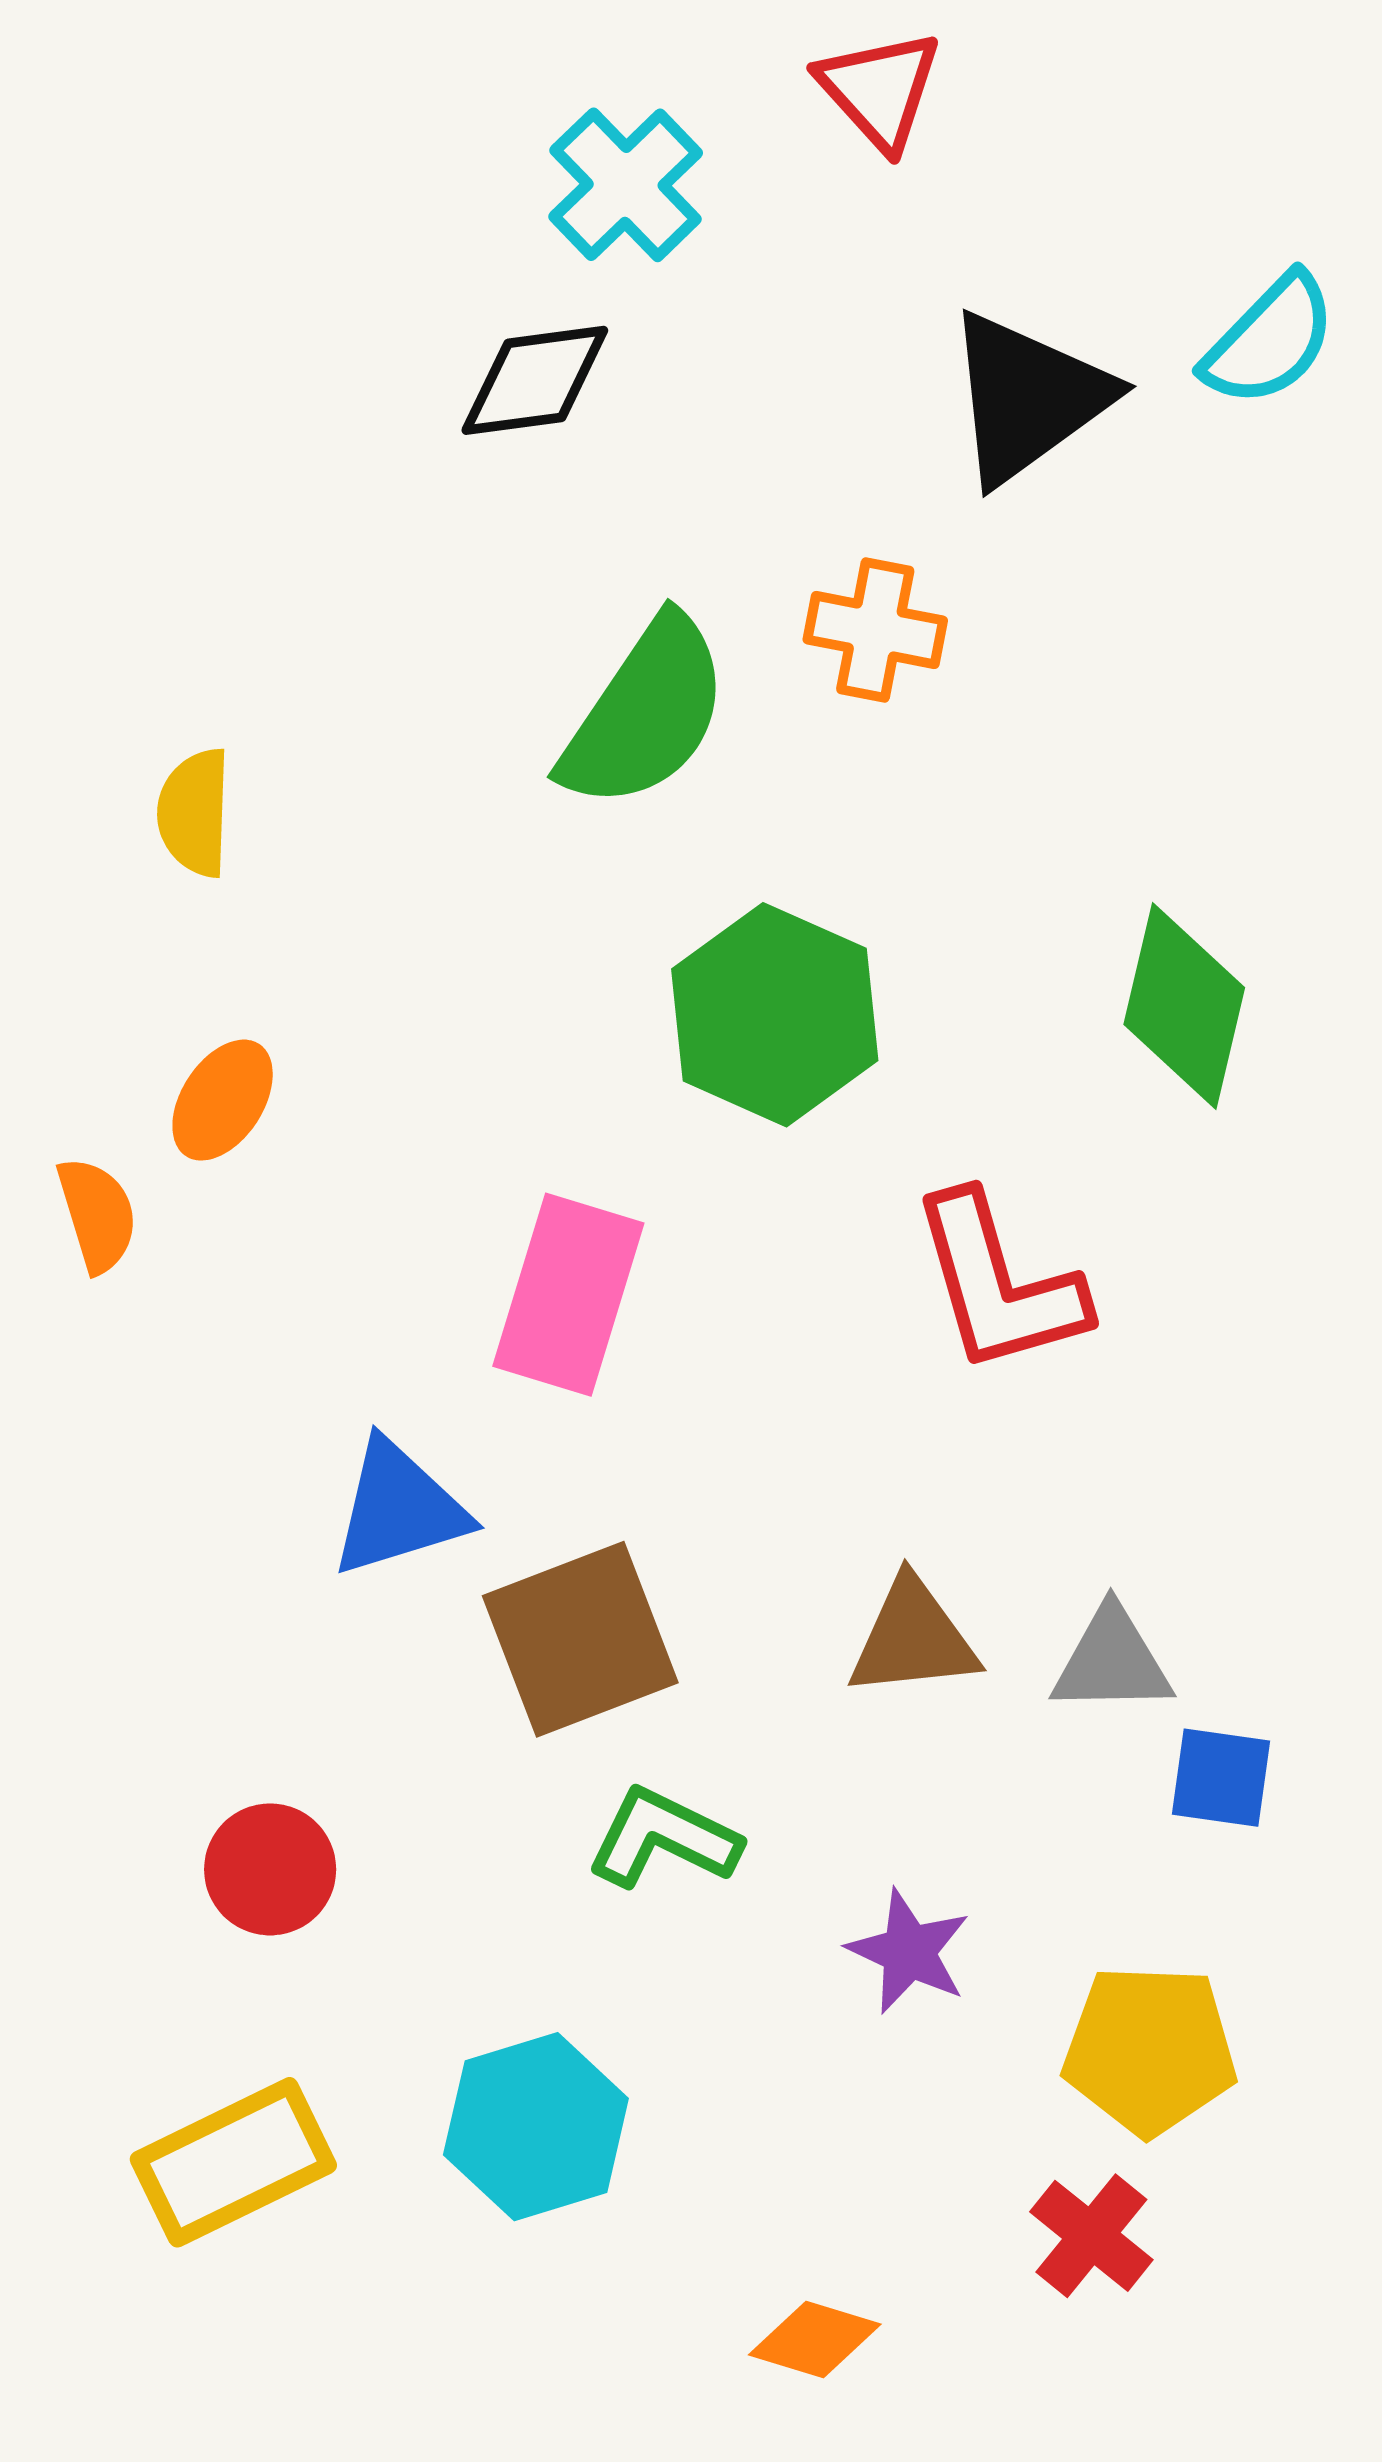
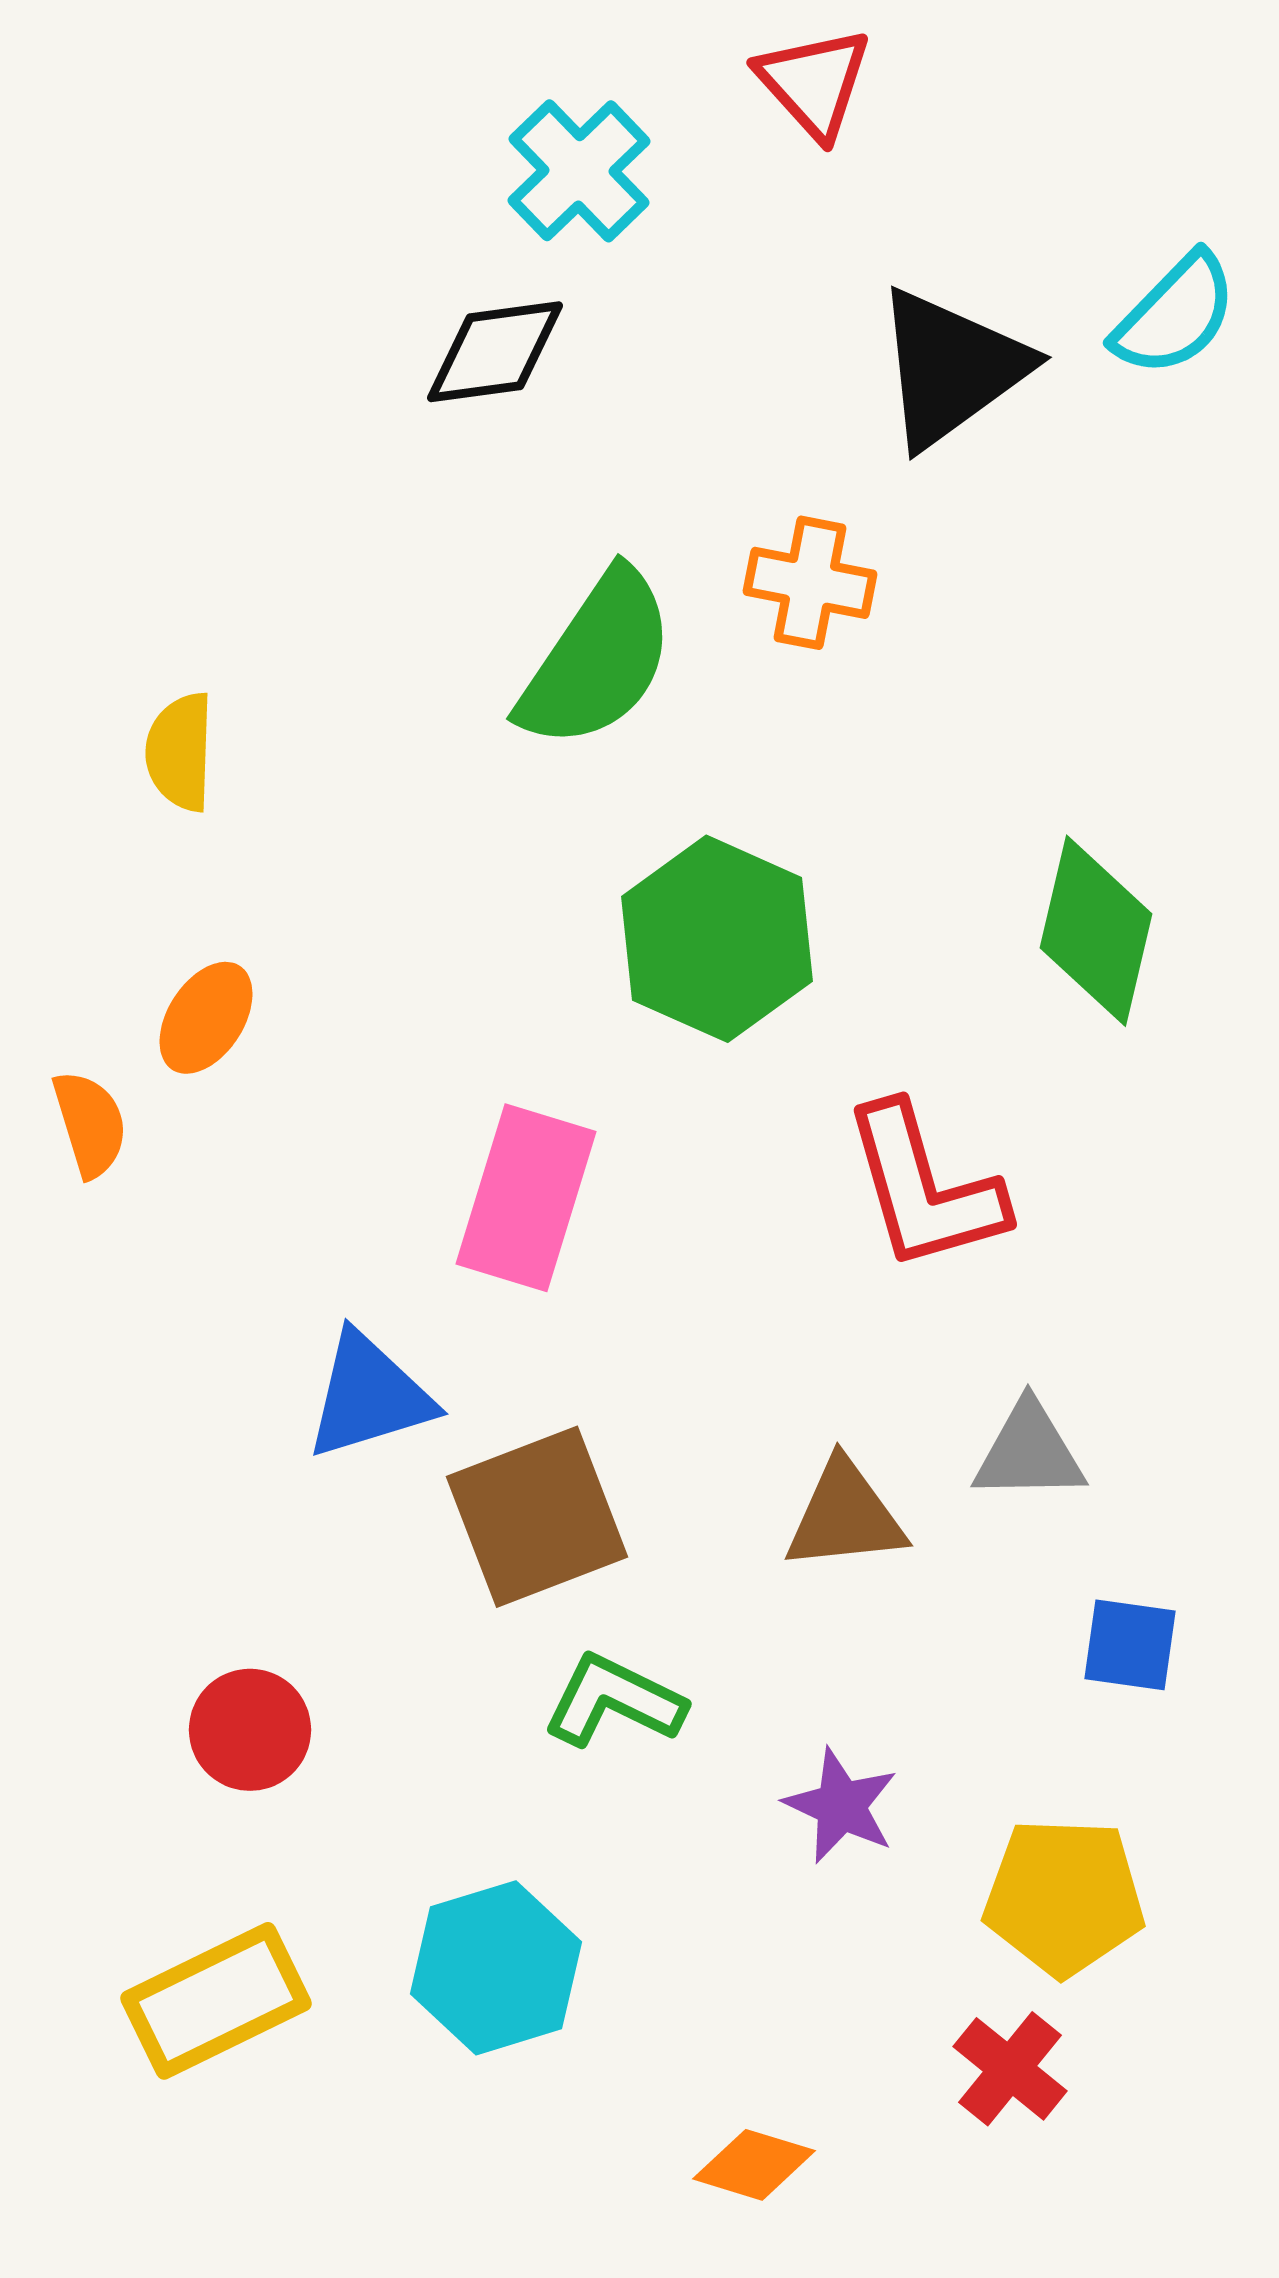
gray triangle: (1112, 1661) -> (1029, 1452), moved

